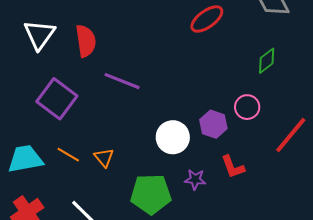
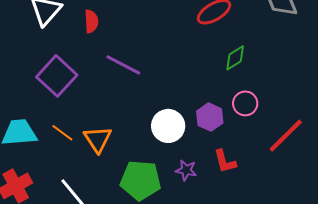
red semicircle: (86, 41) -> (91, 21), size x0.7
green diamond: (267, 61) -> (235, 58), moved
orange triangle: (104, 158) -> (98, 139), size x1.4

